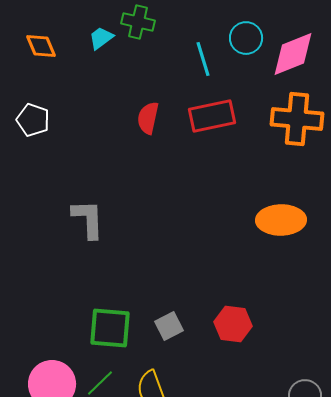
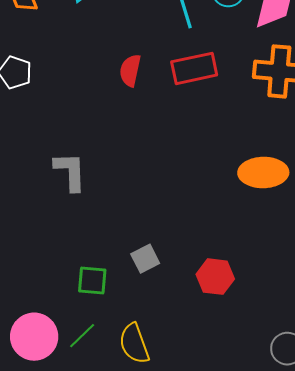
gray square: (169, 326) -> (145, 259), moved
green square: (110, 328) -> (92, 281), size x0.7

